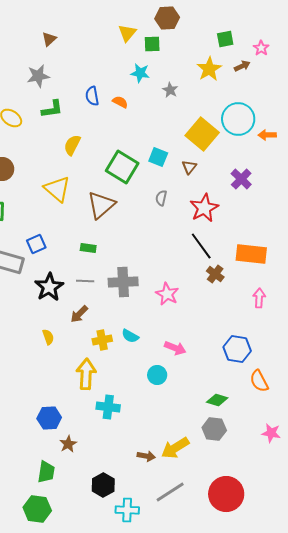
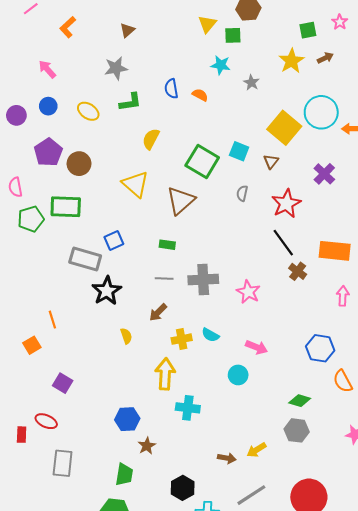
pink star: (261, 48) -> (340, 22), moved
black star: (49, 287) -> (107, 291), moved
yellow arrow: (175, 448) -> (257, 450), size x0.7

